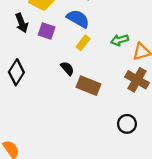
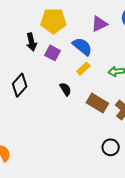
brown rectangle: (89, 86) -> (97, 103), moved

